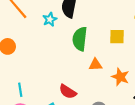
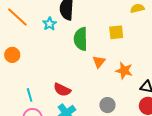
orange triangle: (95, 65) -> (99, 62), turned -40
red semicircle: (68, 92) -> (62, 90), moved

